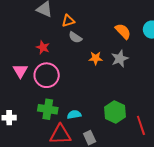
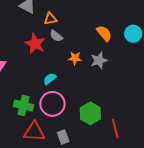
red star: (43, 47) -> (35, 44), moved, size x1.5
pink circle: (47, 75) -> (52, 104), moved
cyan semicircle: (74, 115) -> (50, 79), moved, turned -32

